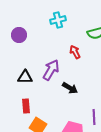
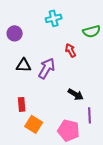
black triangle: (25, 77) -> (24, 65), moved
black arrow: (70, 88) -> (76, 94), moved

